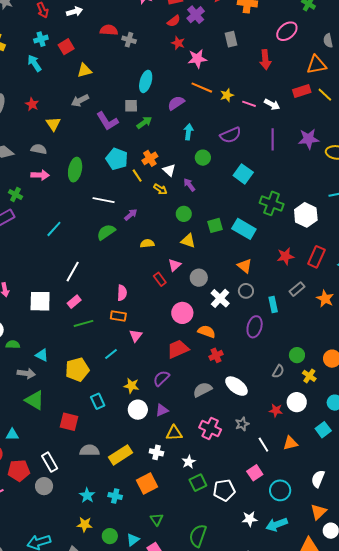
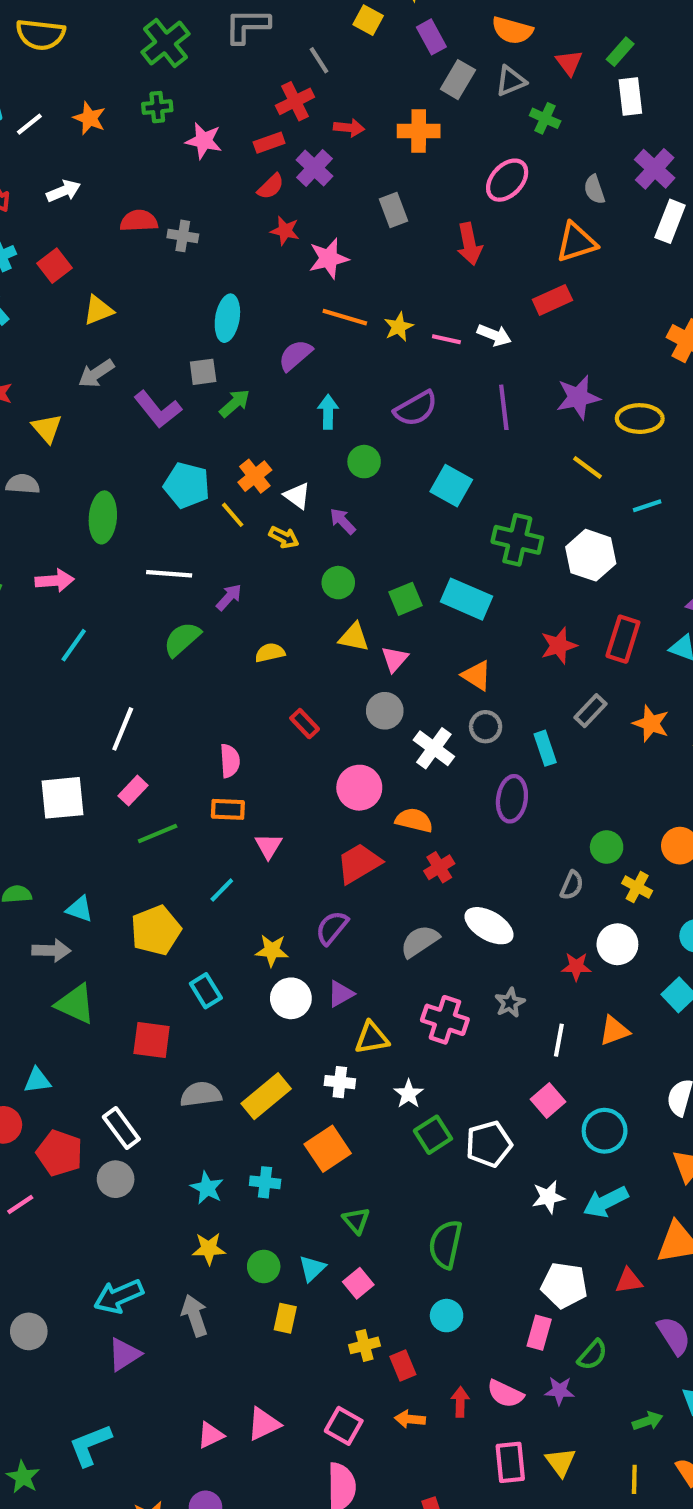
yellow line: (325, 95) -> (587, 467), moved
pink arrow: (40, 175) -> (55, 581), moved
pink triangle: (175, 265) -> (395, 659), moved
white line: (263, 445) -> (559, 1040), turned 49
red pentagon: (19, 470) -> (60, 1153), turned 30

